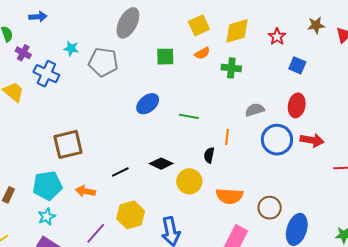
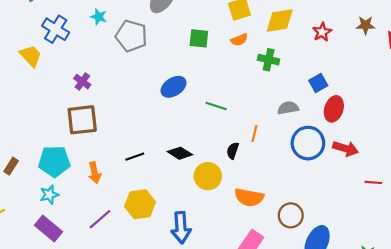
purple cross: (23, 53) -> (82, 82), moved
blue square: (297, 65) -> (318, 83), moved, turned 30
blue cross: (46, 74) -> (56, 29), moved
orange arrow: (85, 191) -> (95, 173), turned -120

